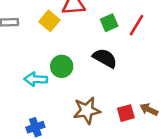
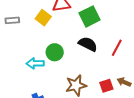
green square: (109, 23) -> (90, 16), size x1.5
red line: (137, 25) -> (117, 48), moved

